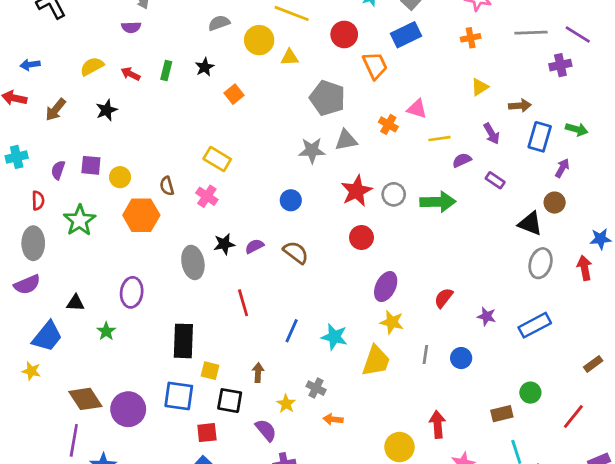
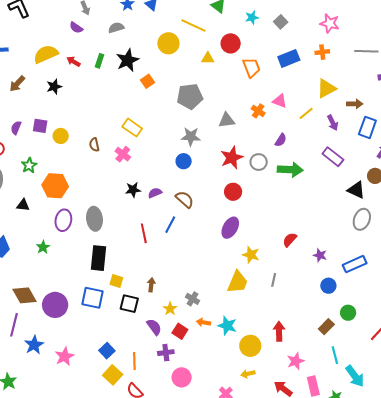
gray semicircle: (219, 23) -> (116, 28), moved
purple semicircle: (131, 27) -> (76, 28), turned 32
blue rectangle: (406, 35) -> (289, 58), moved
yellow triangle: (290, 57) -> (208, 58), moved
yellow semicircle: (92, 66) -> (46, 54), size x1.4
black star: (205, 67) -> (128, 60), size x1.6
yellow triangle: (480, 87) -> (326, 88), size x1.5
gray pentagon: (327, 98) -> (190, 96), moved, turned -30
yellow line: (439, 139) -> (306, 113), moved, turned -35
gray star: (312, 150) -> (191, 137), moved
purple semicircle: (462, 160) -> (281, 140), moved, turned 144
purple rectangle: (495, 180) -> (333, 157), size x1.5
orange hexagon: (141, 215) -> (55, 186), moved
green star: (80, 220) -> (29, 165), size x0.7
gray ellipse: (193, 262) -> (94, 219), moved
purple ellipse: (386, 287) -> (230, 228), moved
black triangle: (75, 303) -> (23, 205), moved
blue line: (292, 331) -> (170, 225), moved
cyan star: (334, 337) -> (227, 326), moved
blue circle: (461, 358) -> (328, 286), moved
brown rectangle: (502, 414) -> (326, 327), turned -35
red square: (207, 433) -> (180, 331), moved, turned 35

